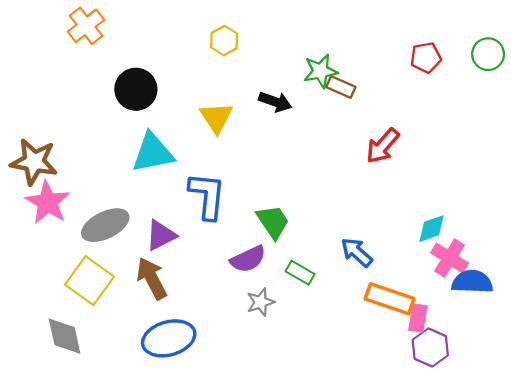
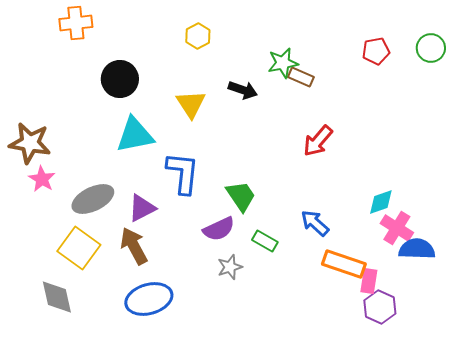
orange cross: (86, 26) -> (76, 23), turned 32
red arrow: (383, 146) -> (318, 141), moved
pink star: (48, 202) -> (42, 179), size x0.7

